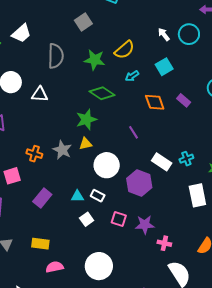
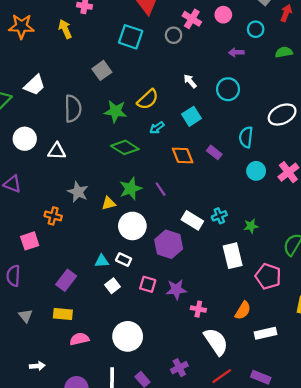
cyan circle: (189, 34) -> (228, 89), moved
green star: (86, 119) -> (131, 189), moved
gray star: (62, 150) -> (78, 192), moved
purple rectangle: (42, 198) -> (66, 280), moved

